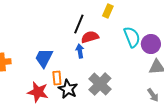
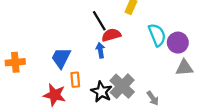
black line: (79, 24) -> (99, 21), turned -54
black star: (68, 89) -> (101, 92), moved
gray arrow: (153, 95) -> (153, 98), moved

